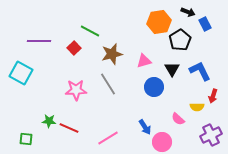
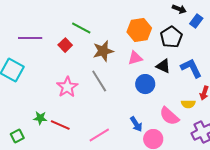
orange hexagon: (159, 22) -> (139, 30), moved
blue rectangle: (205, 24) -> (196, 21), turned 64
black triangle: (172, 69) -> (163, 66), turned -35
pink star: (76, 90) -> (67, 87), turned -30
pink semicircle: (178, 119) -> (169, 116), size x1.5
green square: (26, 139) -> (17, 136), turned -32

